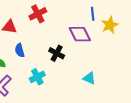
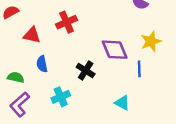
blue line: (93, 14) -> (139, 69), moved

